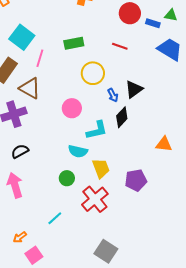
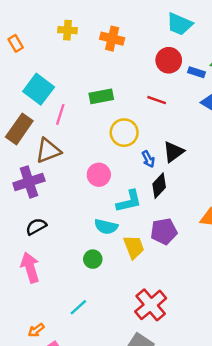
brown triangle: (30, 88) -> (48, 151), turned -50
purple pentagon: (136, 180) -> (164, 231), moved
red cross: (95, 199) -> (151, 305), moved

